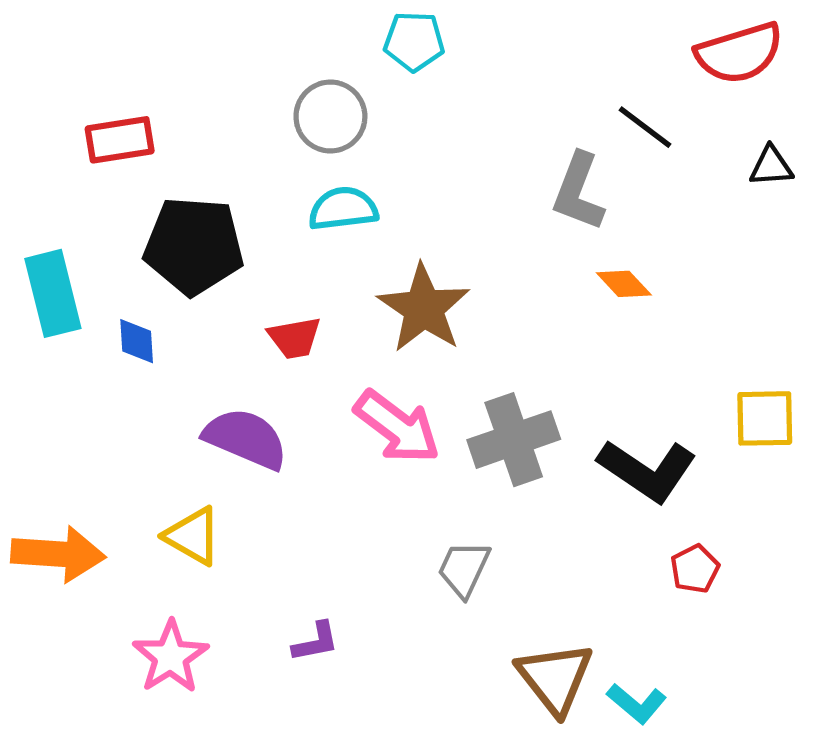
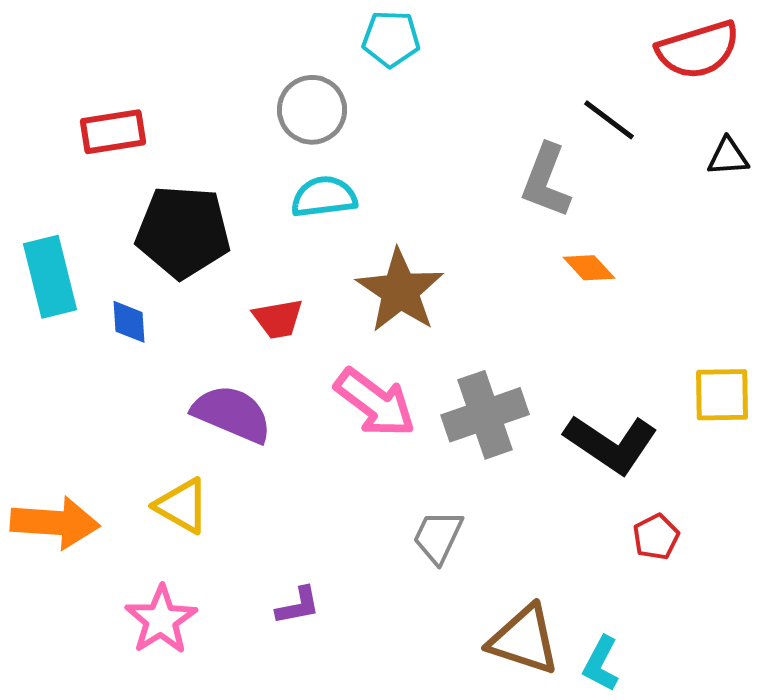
brown triangle: (555, 678) -> (524, 640), turned -34
cyan L-shape: (637, 703) -> (601, 664), turned 78

